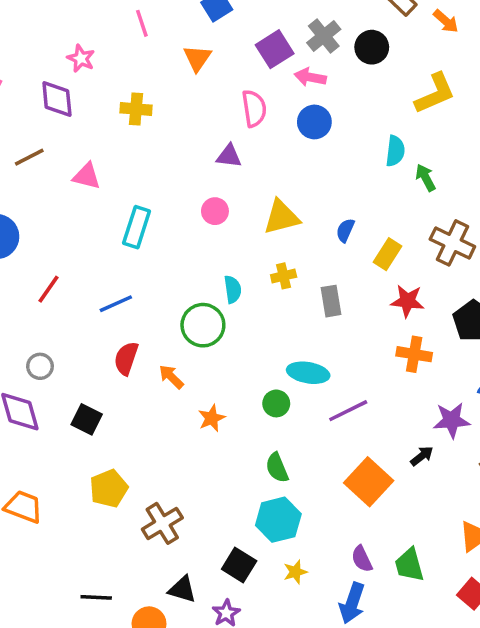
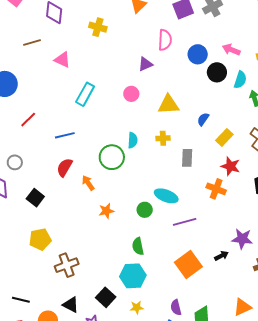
black circle: (372, 47) -> (217, 72), moved
pink arrow: (310, 77) -> (231, 50), moved
purple triangle: (229, 156) -> (145, 64), turned -42
orange cross: (414, 354) -> (216, 189), moved

